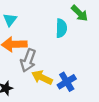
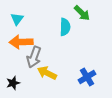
blue cross: (67, 82) -> (87, 77), moved

